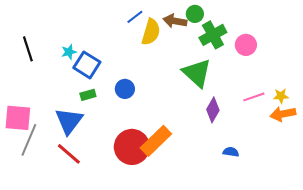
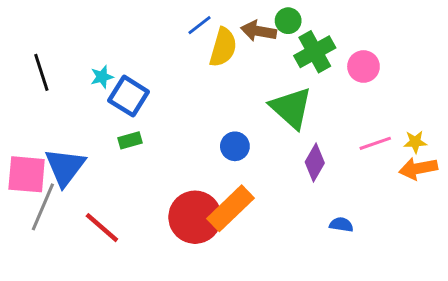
blue circle: (125, 89) -> (235, 146), moved
blue triangle: (69, 121) -> (65, 167), moved

